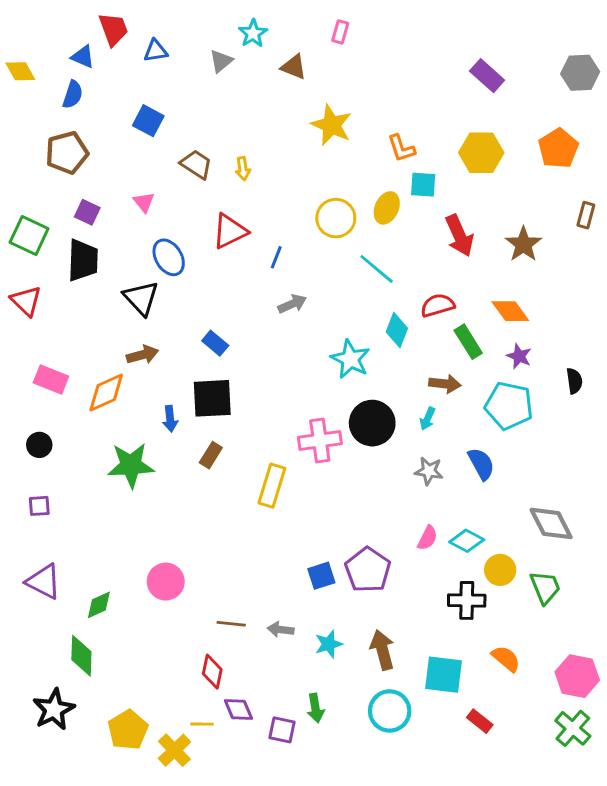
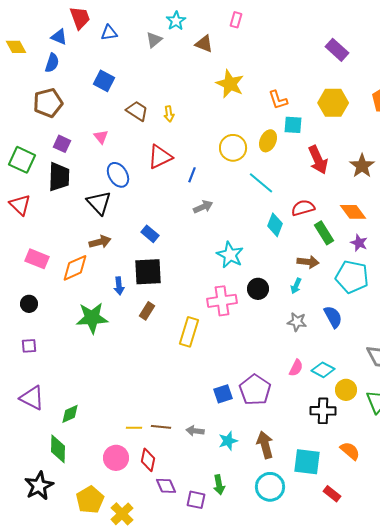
cyan star: (350, 359) -> (230, 255), moved
black circle: (372, 423) -> (258, 289), size x0.7
pink circle: (166, 582) -> (116, 458), moved
yellow line: (202, 724) -> (134, 428), moved

